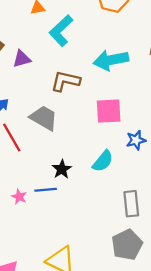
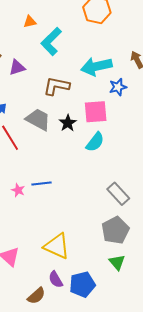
blue star: (136, 140) -> (118, 87), moved
cyan semicircle: (103, 161) -> (95, 142), moved
black star: (62, 169) -> (68, 123), moved
gray rectangle: (131, 204) -> (118, 194), turned -35

